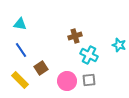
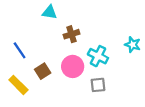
cyan triangle: (20, 24) -> (50, 12), moved
brown cross: (75, 36) -> (71, 34), moved
pink circle: (67, 81) -> (73, 66), moved

